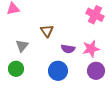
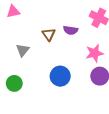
purple semicircle: (68, 49) -> (71, 30), moved
green circle: (16, 69) -> (14, 83), moved

